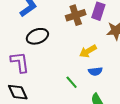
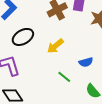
yellow arrow: (88, 51) -> (55, 46), moved

